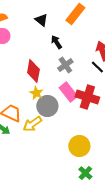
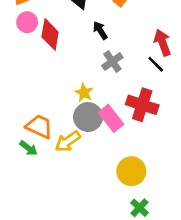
red diamond: (33, 71) -> (50, 34), moved
pink rectangle: (68, 92) -> (111, 118), moved
yellow star: (36, 93) -> (84, 93), moved

